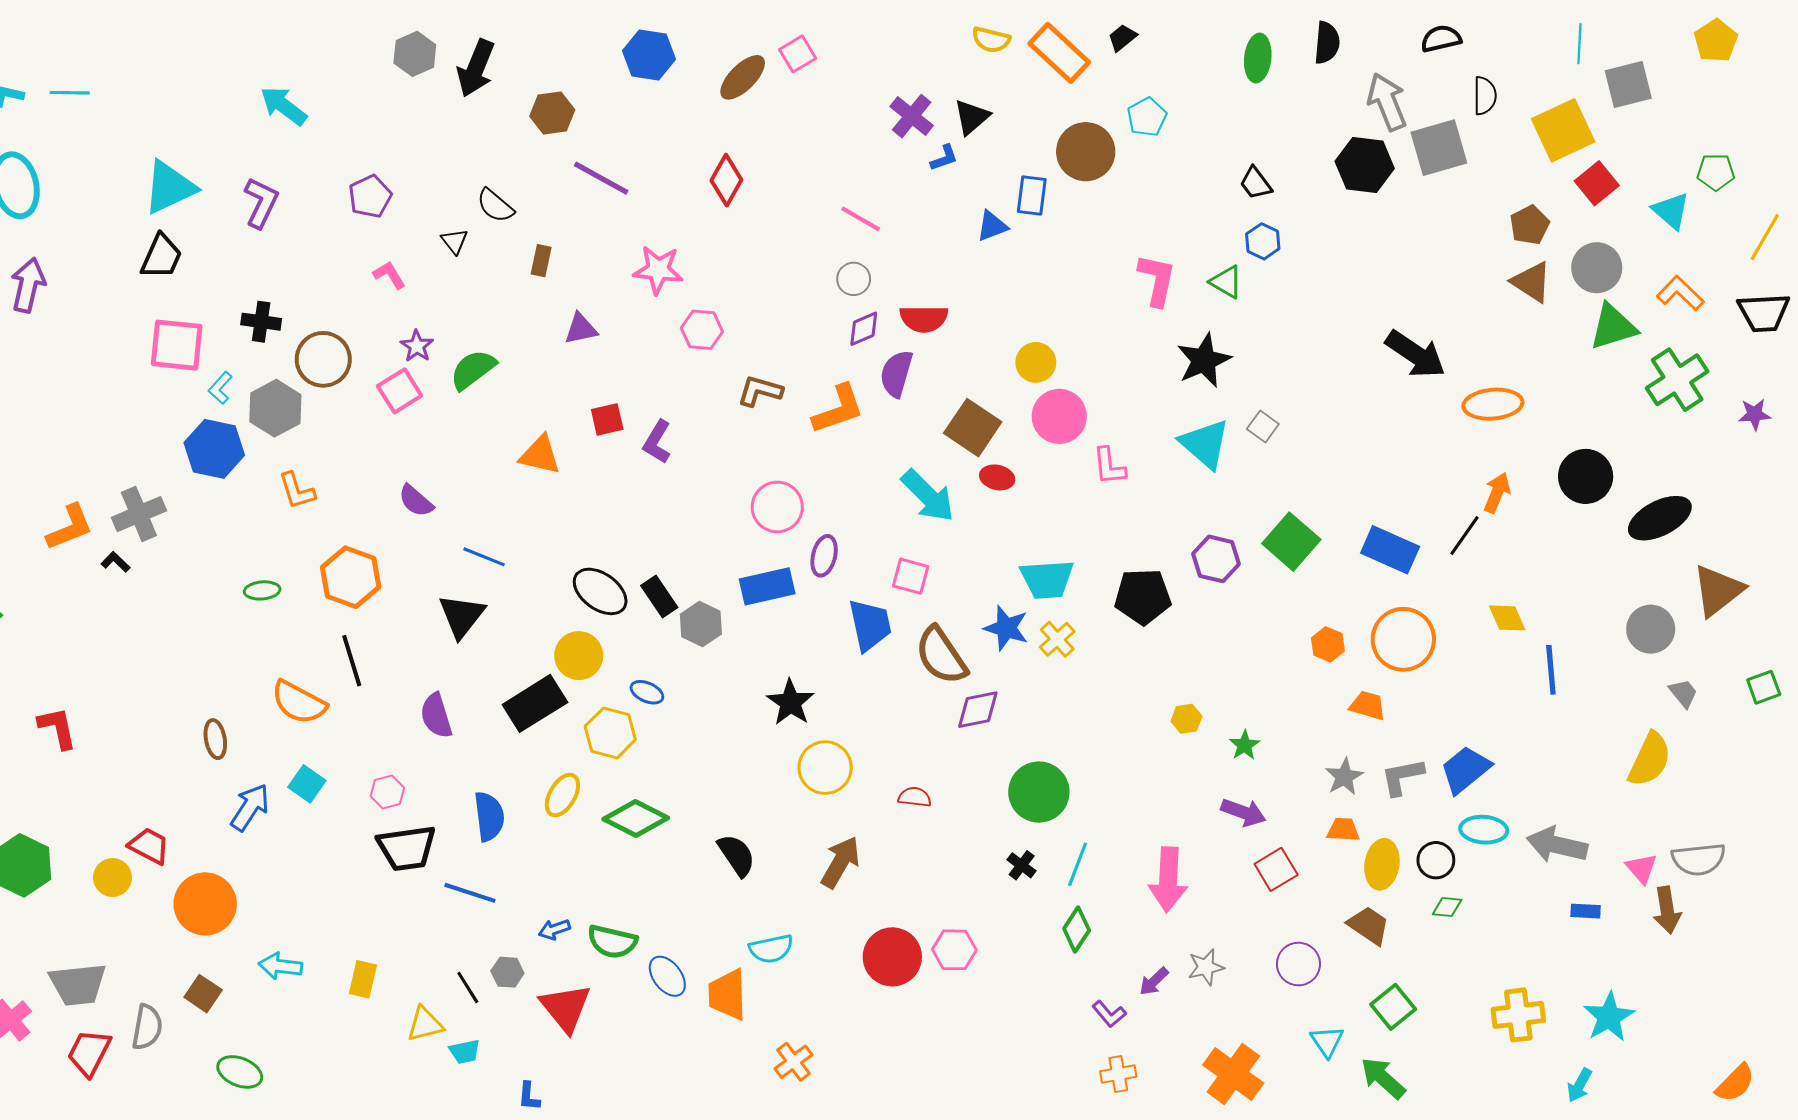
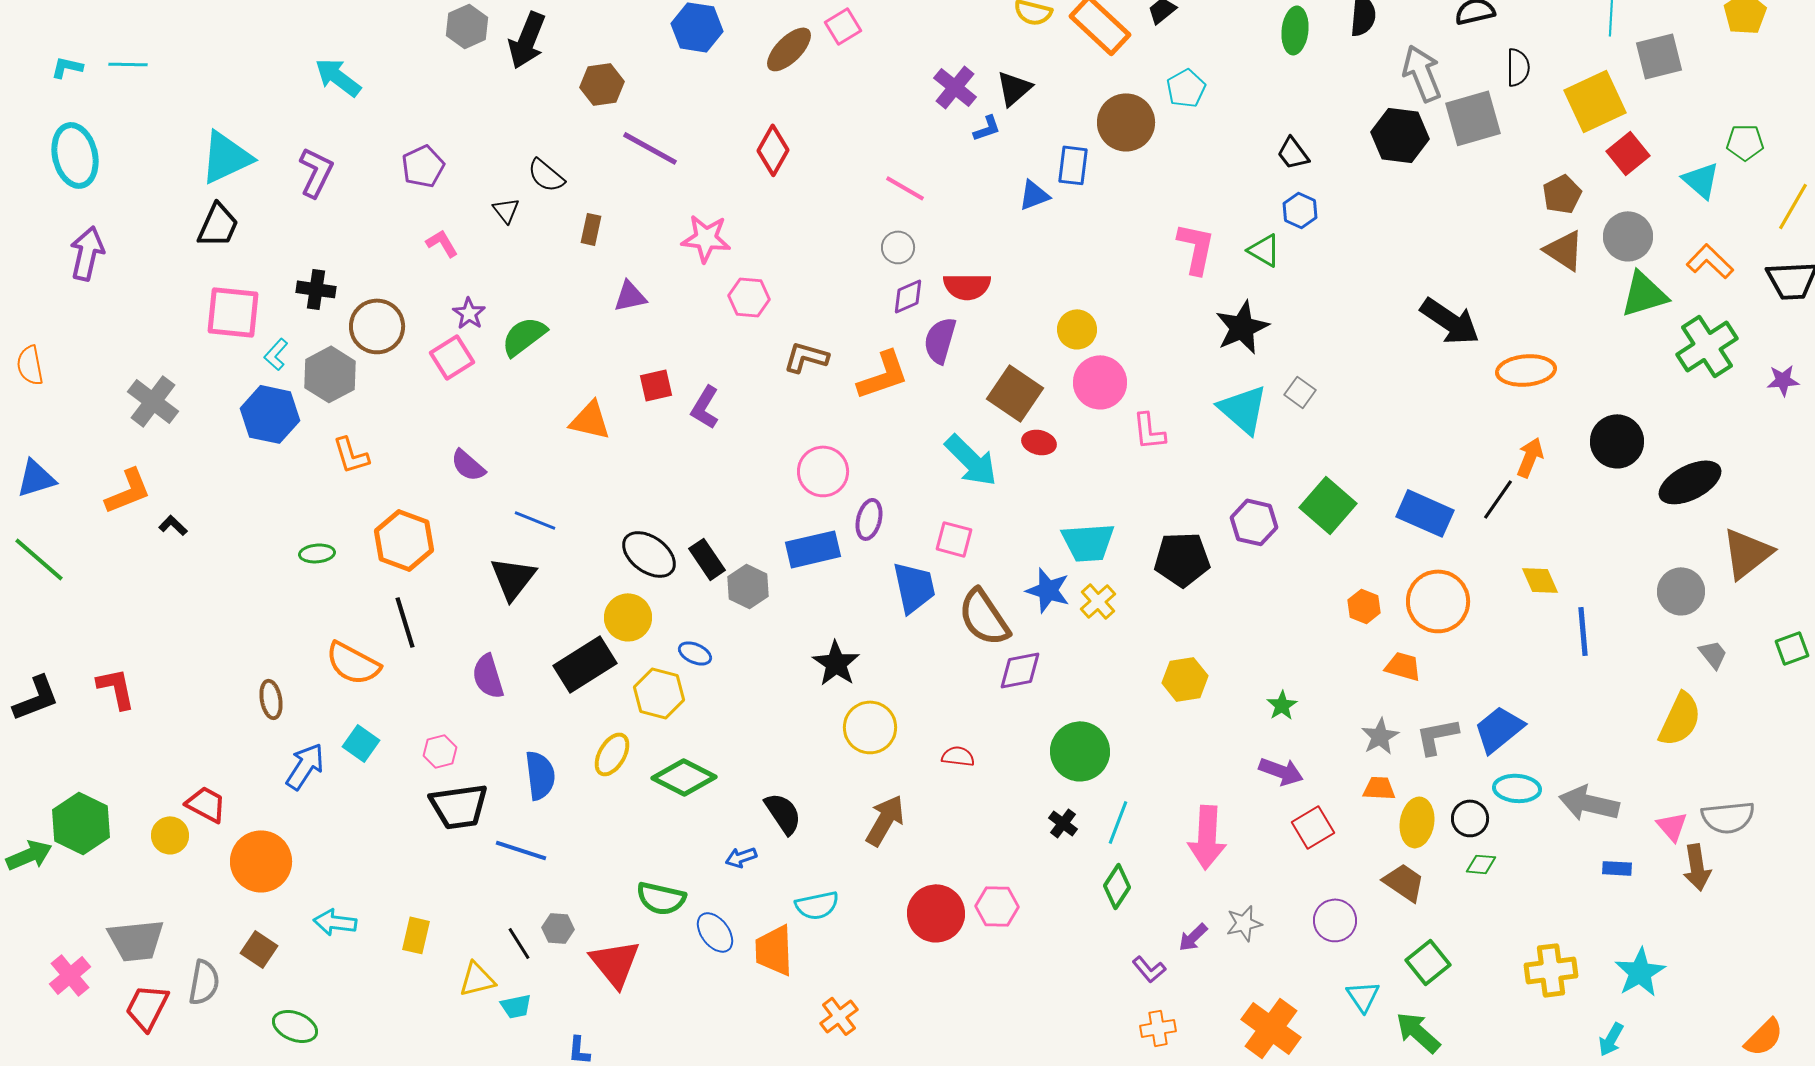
gray cross: (139, 514) -> (153, 401), moved, turned -30
yellow hexagon: (1186, 719) -> (1185, 679), moved, size x1.5
blue arrow: (554, 929) -> (741, 857), moved

